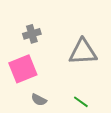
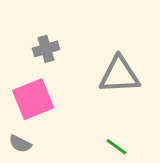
gray semicircle: (39, 100) -> (20, 144), moved

